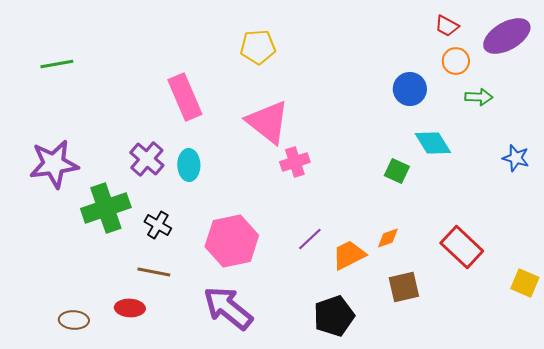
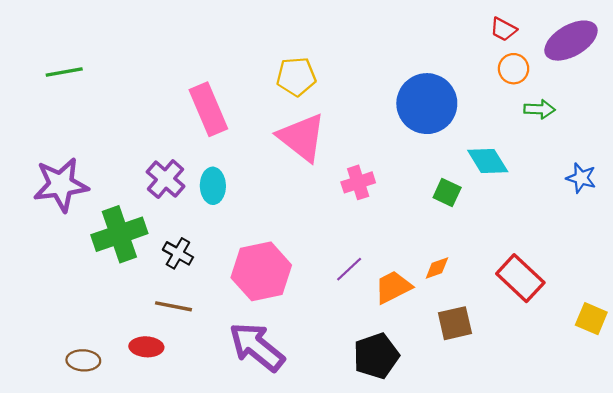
yellow pentagon: (258, 47) -> (296, 77), moved
blue circle: (410, 89) -> (427, 104), moved, size x1.6
pink cross: (295, 162) -> (358, 182), moved

